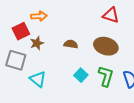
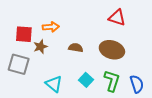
orange arrow: (39, 16) -> (51, 27), moved
red square: (21, 31) -> (24, 34), turned 30
cyan triangle: (38, 79) -> (54, 84), moved

